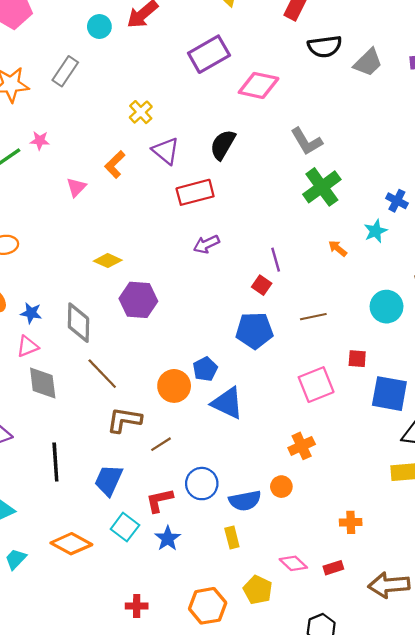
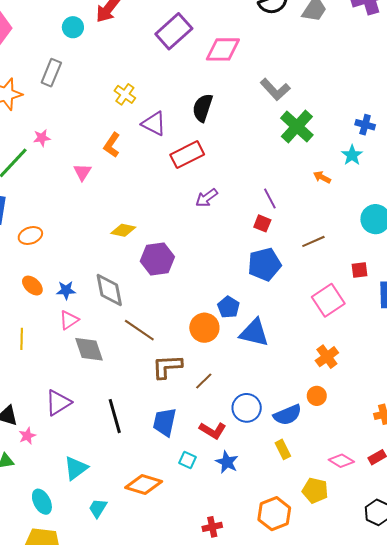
red L-shape: (159, 500) -> (213, 430), turned -124
cyan square: (125, 527) -> (187, 460), size x0.7

